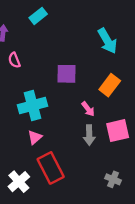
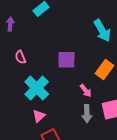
pink semicircle: (14, 60) -> (20, 57), moved
cyan cross: (32, 106) -> (37, 88), turned -30

